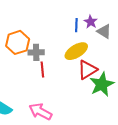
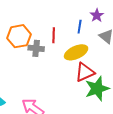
purple star: (91, 22) -> (97, 15), moved
red line: (42, 70) -> (54, 35), moved

